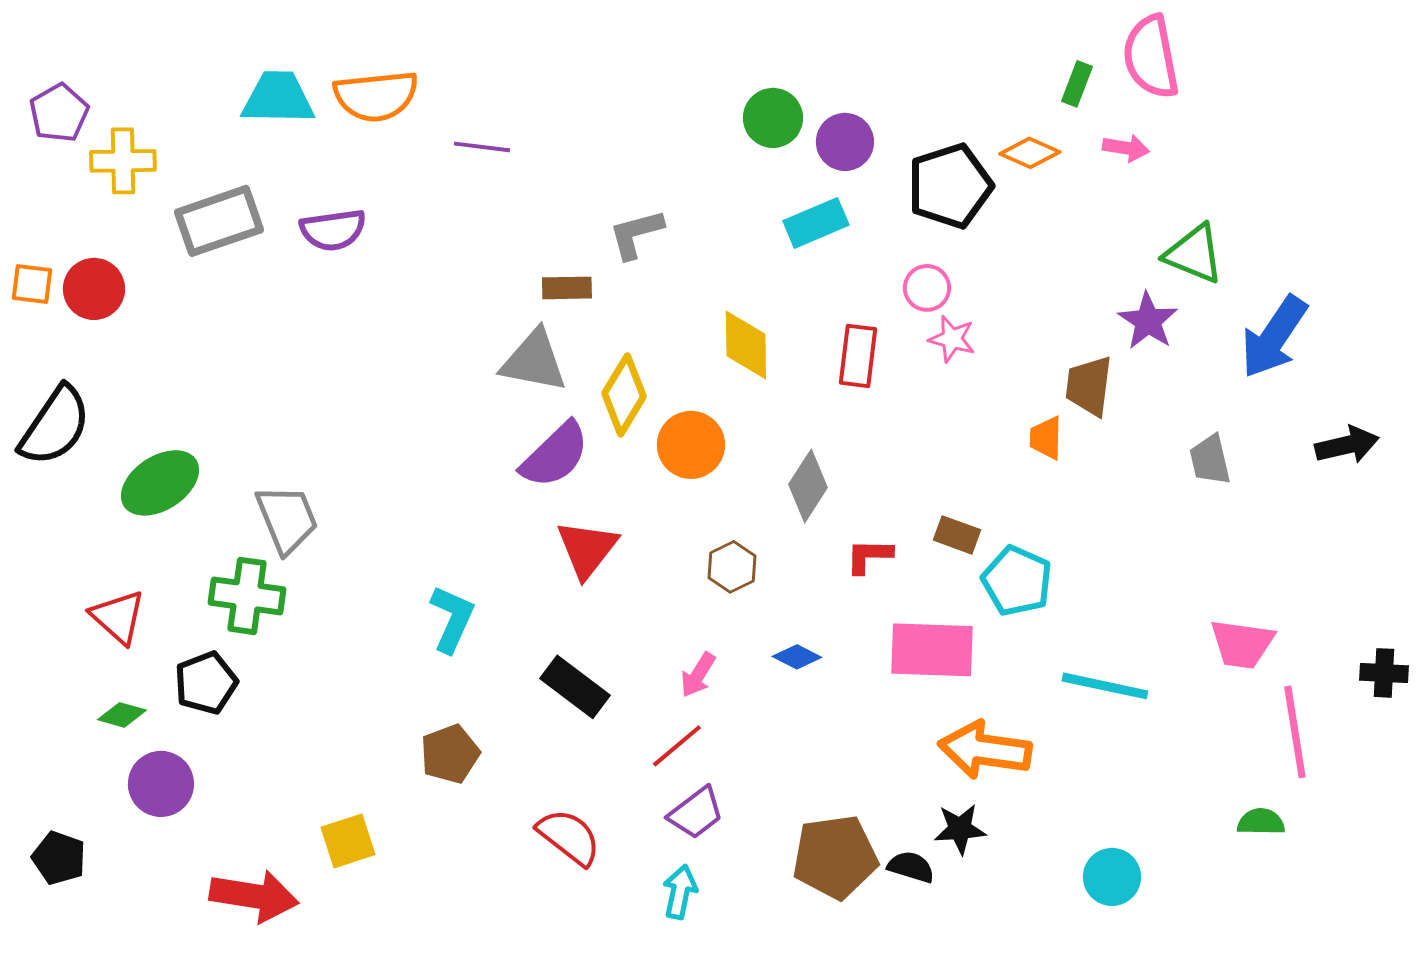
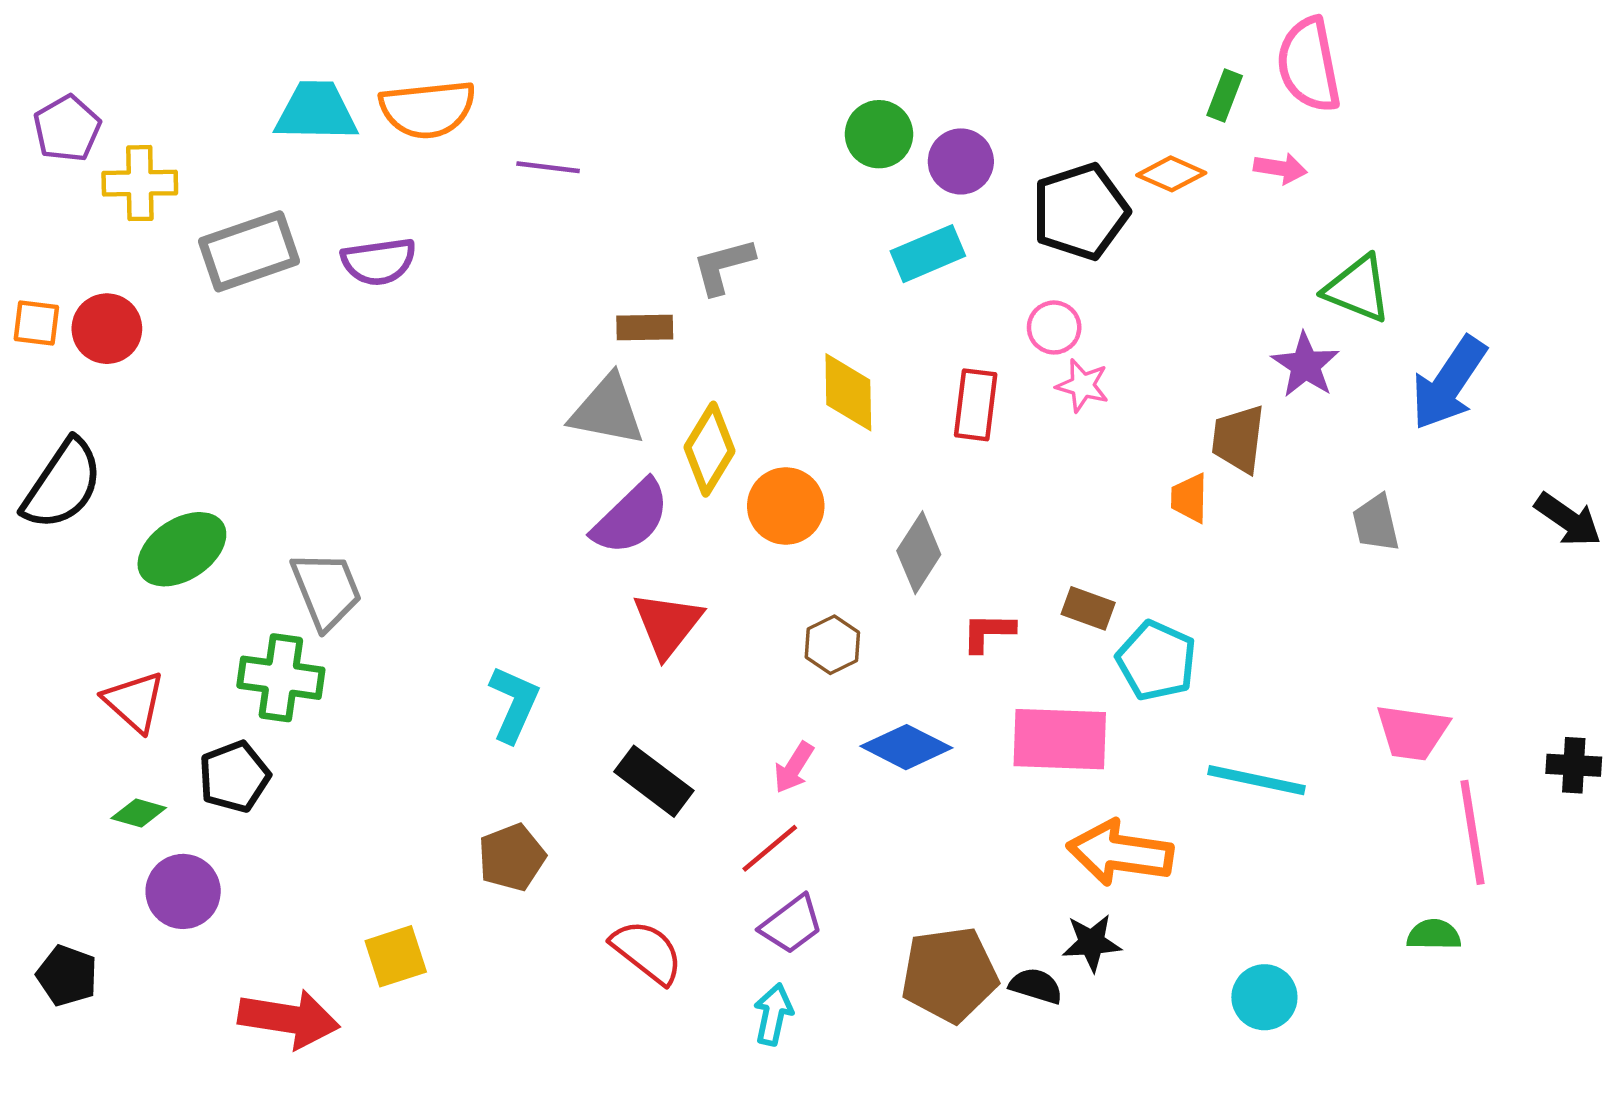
black arrow: (1347, 445) -> (1568, 520), moved, turned 48
blue diamond: (797, 657) -> (906, 747), size x1.6

